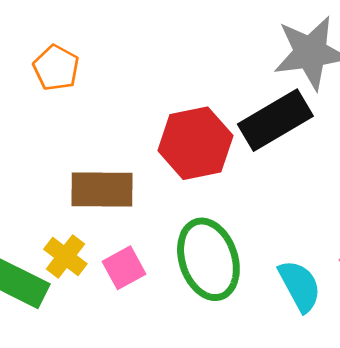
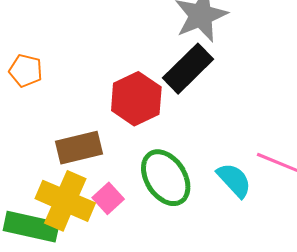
yellow cross: (65, 257) -> (65, 201), size x1.8

